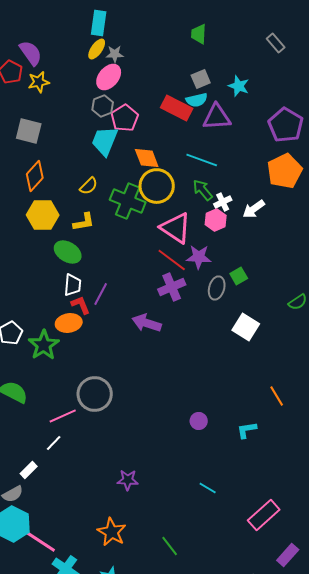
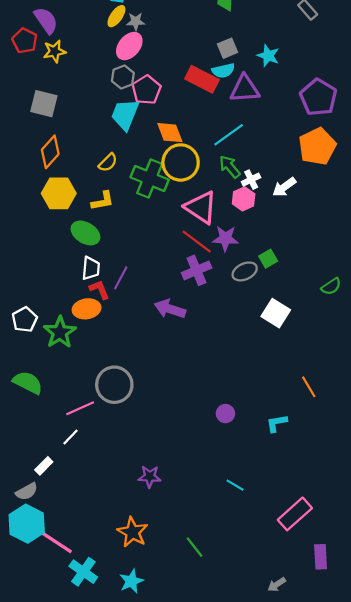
cyan line: (202, 160) -> (229, 135), turned -56
gray ellipse: (217, 288) -> (245, 271), turned 50
purple rectangle: (288, 555) -> (321, 557), turned -45

